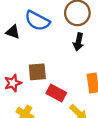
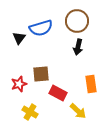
blue semicircle: (37, 21) -> (41, 28), turned -45
black triangle: (13, 32) -> (19, 38), turned 48

